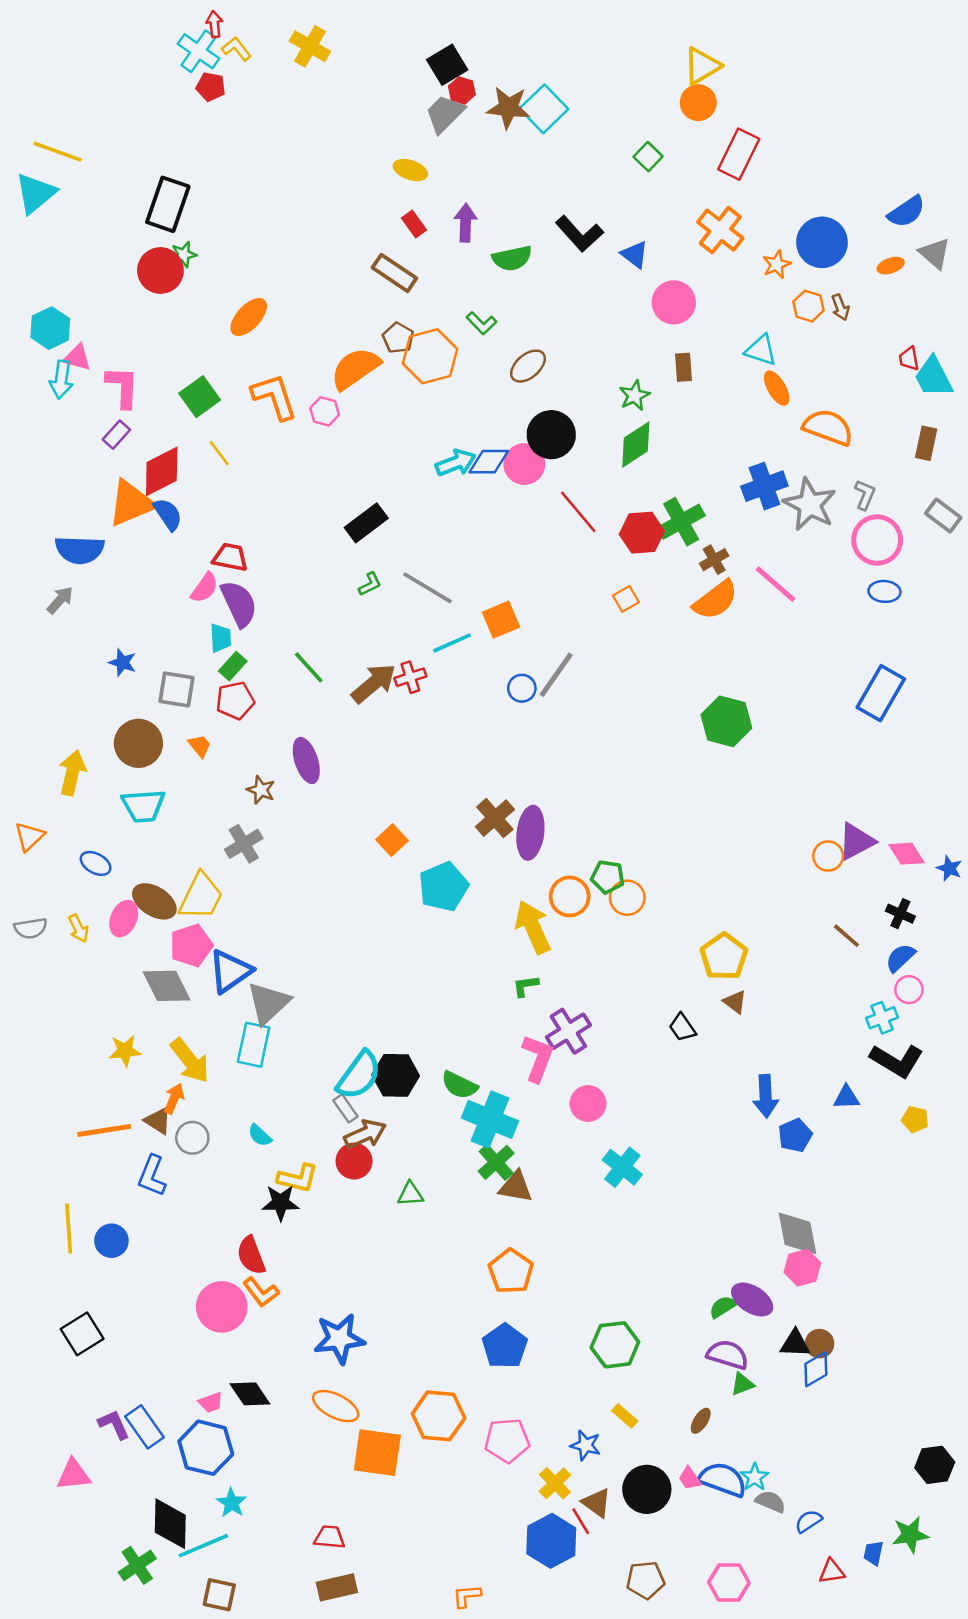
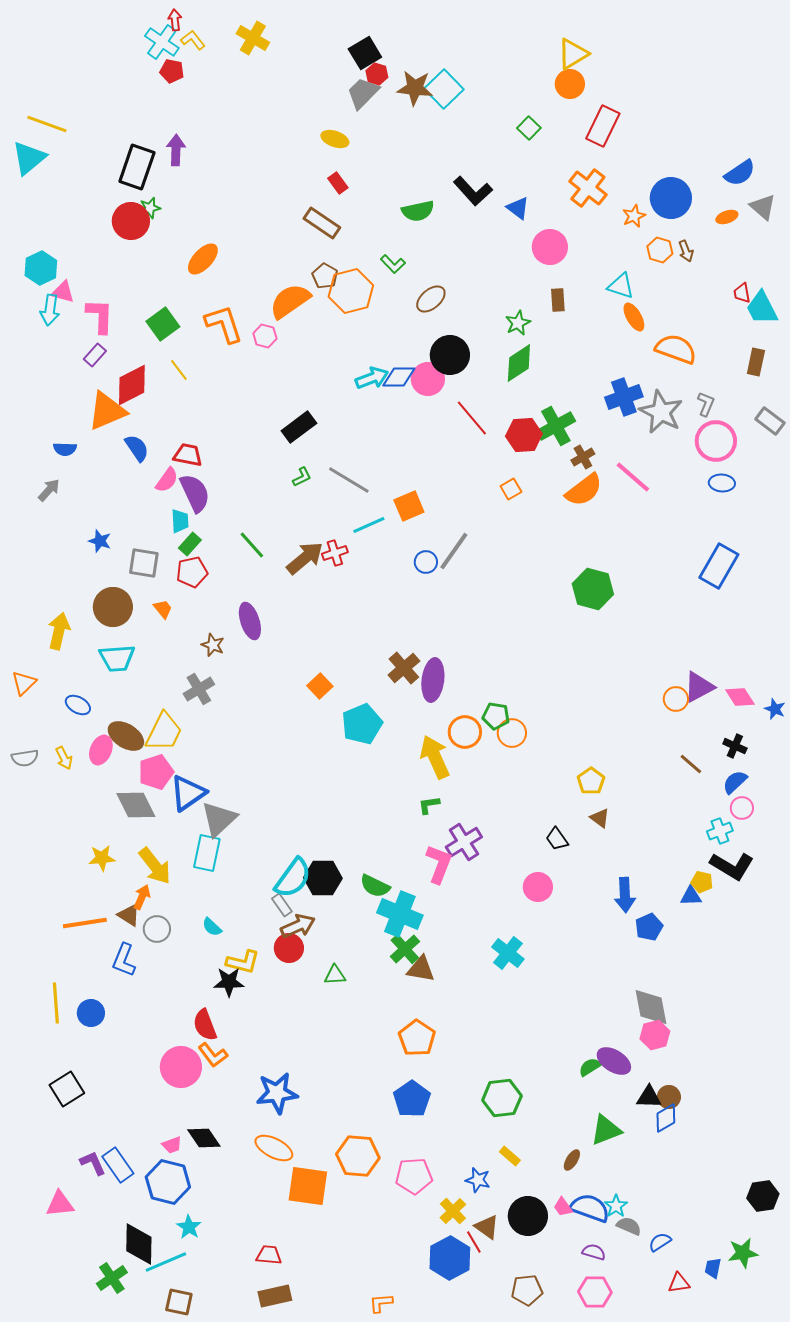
purple arrow: (466, 223) -> (176, 150), moved
blue semicircle: (168, 514) -> (137, 448), moved
blue semicircle: (80, 550) -> (65, 449), size x0.6
yellow pentagon: (724, 956) -> (591, 781), size x0.7
pink circle: (588, 1104) -> (538, 887), moved
yellow pentagon: (915, 1119) -> (702, 882), moved
purple semicircle: (728, 1355) -> (594, 1252), moved, size x0.7
green triangle: (742, 1384) -> (606, 1130), size x1.6

